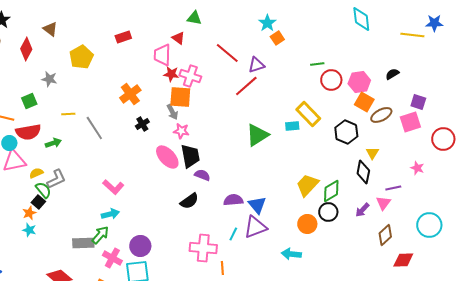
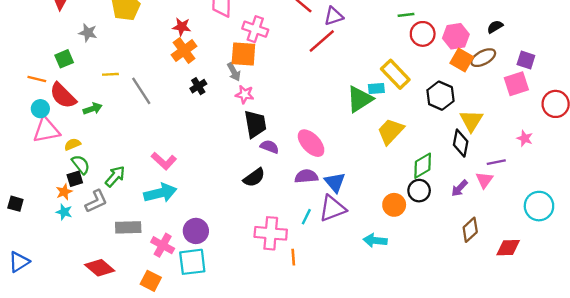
red star: (171, 74) -> (182, 27), moved
brown ellipse: (381, 115) -> (483, 58), moved
red semicircle: (28, 132) -> (63, 96), turned 55
green triangle: (257, 135) -> (360, 99), moved
yellow triangle: (372, 153) -> (471, 121), size x1.5
pink ellipse: (167, 157) -> (311, 143), moved
gray L-shape: (56, 179) -> (96, 201), moved
yellow trapezoid: (307, 185) -> (391, 131), moved
black square: (38, 202) -> (75, 179), turned 32
cyan arrow: (110, 214) -> (160, 193), size x1.5
green arrow: (100, 235) -> (115, 176), moved
brown diamond: (385, 235) -> (470, 230), moved

